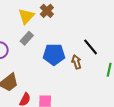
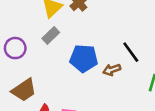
brown arrow: (76, 62) -> (112, 70), turned -96

